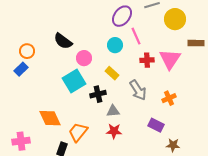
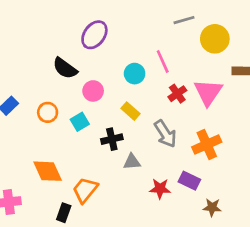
purple ellipse: (122, 16) -> (94, 35), moved
orange circle: (27, 51) -> (48, 112), moved
red cross: (147, 60) -> (177, 94), turned -32
cyan square: (74, 81) -> (80, 122), size x0.6
orange cross: (169, 98) -> (207, 144), size x1.5
red star: (114, 131) -> (160, 189), moved

